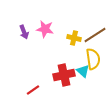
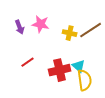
yellow semicircle: (93, 59) -> (85, 80), moved
red line: (33, 90) -> (28, 62), moved

